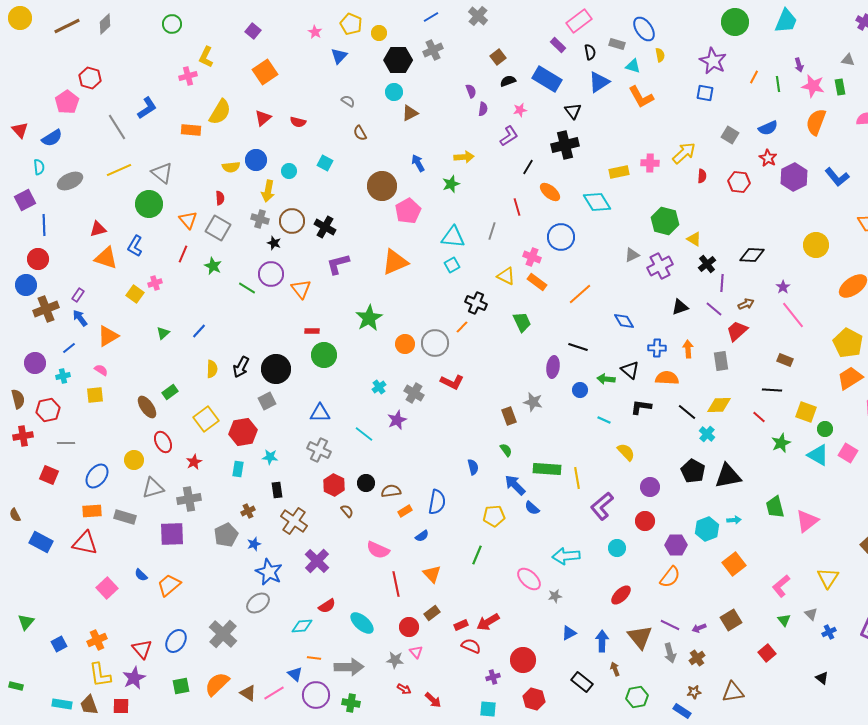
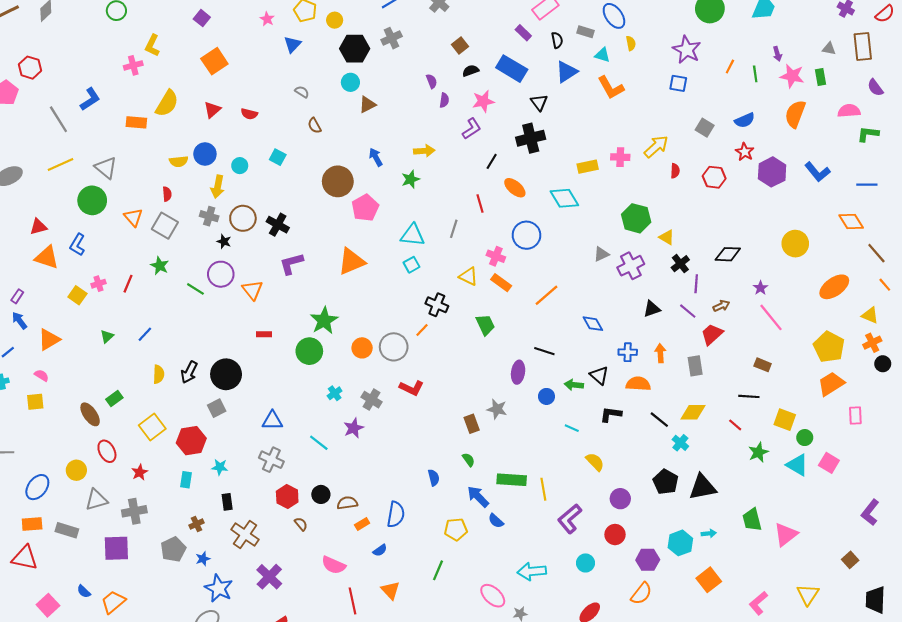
pink star: (520, 110) -> (483, 101), size x1.5
red line: (183, 254) -> (128, 284), moved
green circle: (324, 355) -> (309, 351), moved

